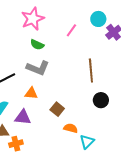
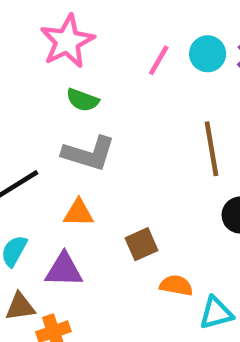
cyan circle: (98, 19) -> (208, 54), moved
brown square: (57, 109) -> (141, 244), turned 32
cyan triangle: (87, 142) -> (216, 313), turned 35

